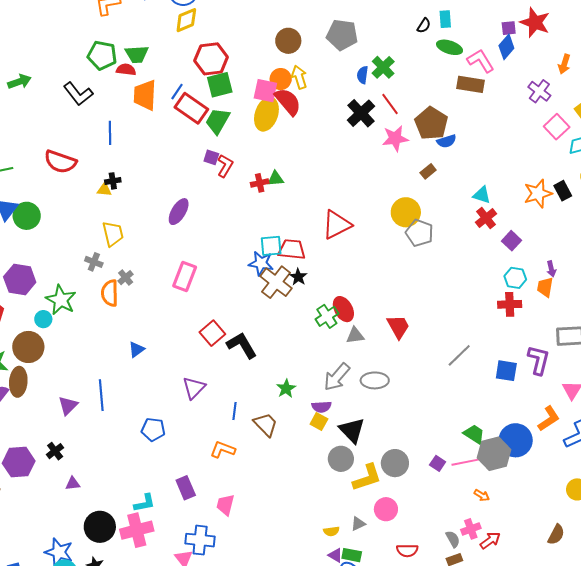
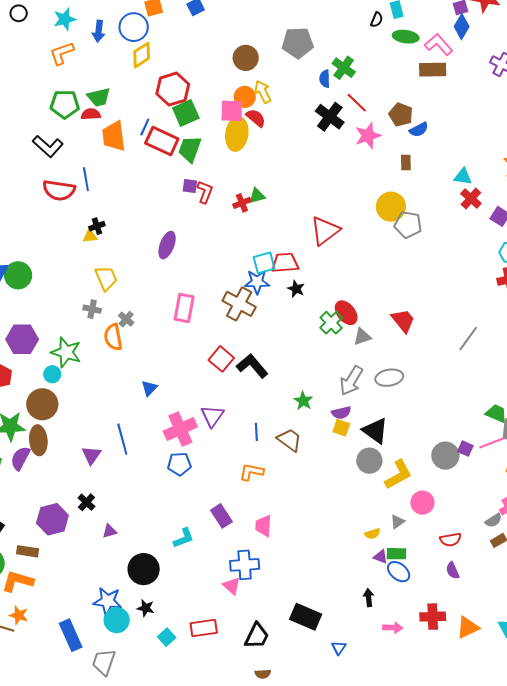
red semicircle: (288, 102) -> (256, 118), size x0.7
brown pentagon: (431, 123) -> (401, 115), size x0.7
red semicircle: (60, 162) -> (59, 190), moved
brown rectangle: (428, 171) -> (406, 163), turned -42
brown cross: (276, 282) -> (239, 304), moved
gray circle: (395, 463) -> (445, 456), moved
pink cross: (137, 530) -> (180, 429), moved
gray semicircle: (453, 539) -> (493, 520), turned 96

